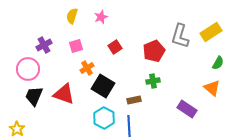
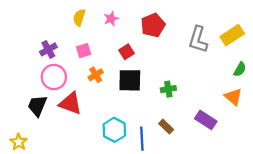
red pentagon: (154, 51) -> (153, 25), moved
pink circle: (28, 69) -> (54, 77), moved
black square: (103, 86) -> (130, 80), moved, turned -30
brown rectangle: (134, 100) -> (166, 127), moved, turned 56

